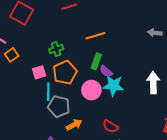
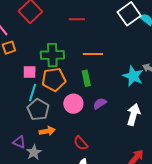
green cross: (56, 49) -> (52, 55), size x1.6
green rectangle: (96, 61) -> (86, 78), turned -49
purple semicircle: (106, 71) -> (100, 103), moved, turned 88
cyan star: (113, 86) -> (133, 76), moved

